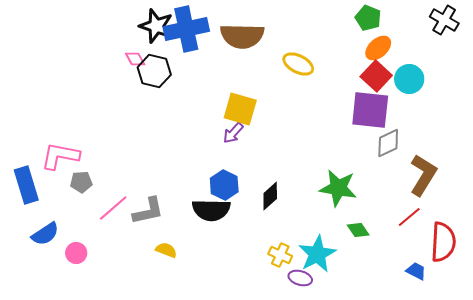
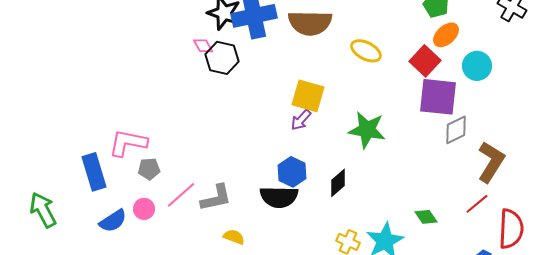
red square: (376, 76) -> (425, 61), moved
green star: (338, 188) -> (367, 130), moved
pink circle: (76, 253) -> (144, 209), moved

